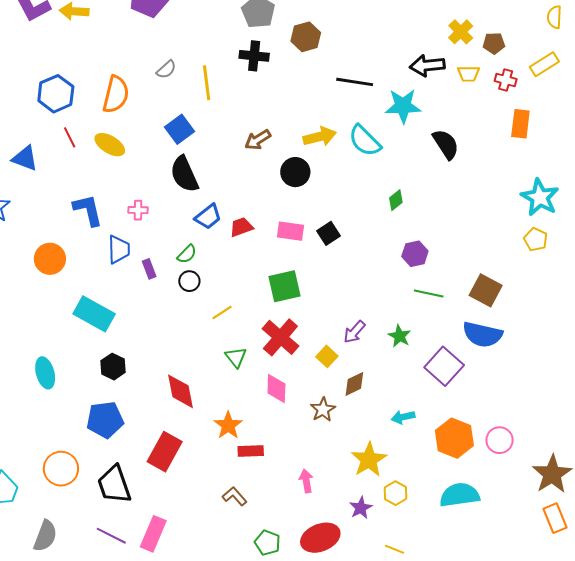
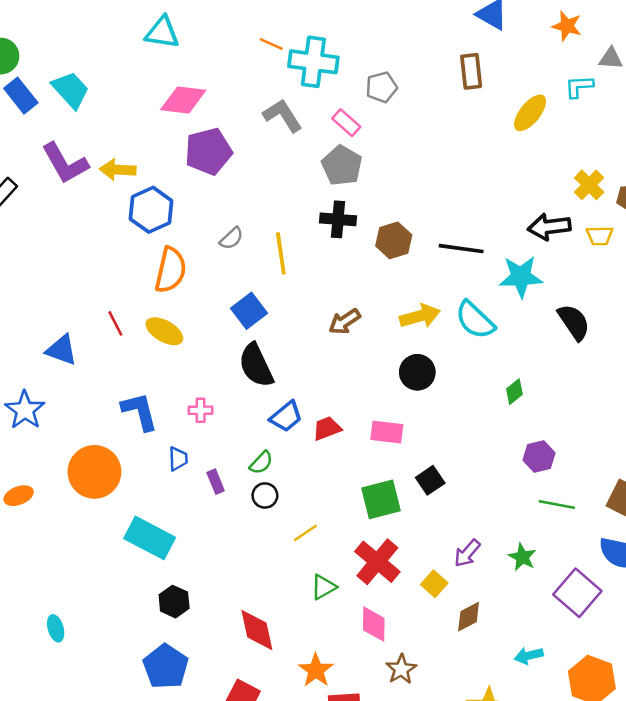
brown hexagon: (306, 37) -> (394, 240), moved
blue hexagon: (56, 94) -> (151, 210), moved
black circle: (295, 172) -> (417, 372), moved
black square: (329, 233) -> (430, 480), moved
blue trapezoid: (119, 249) -> (178, 459), size x0.7
orange circle: (50, 259) -> (94, 472), size x1.4
green triangle: (236, 357) -> (323, 587), turned 40
cyan ellipse: (45, 373) -> (56, 628), moved, size x0.7
brown star: (323, 410) -> (401, 669), moved
blue pentagon: (105, 420) -> (166, 667), turned -30

